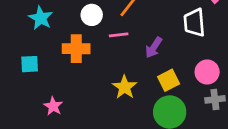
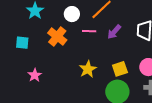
purple arrow: (154, 47) -> (114, 32), moved
orange cross: (76, 49) -> (57, 37), turned 30

